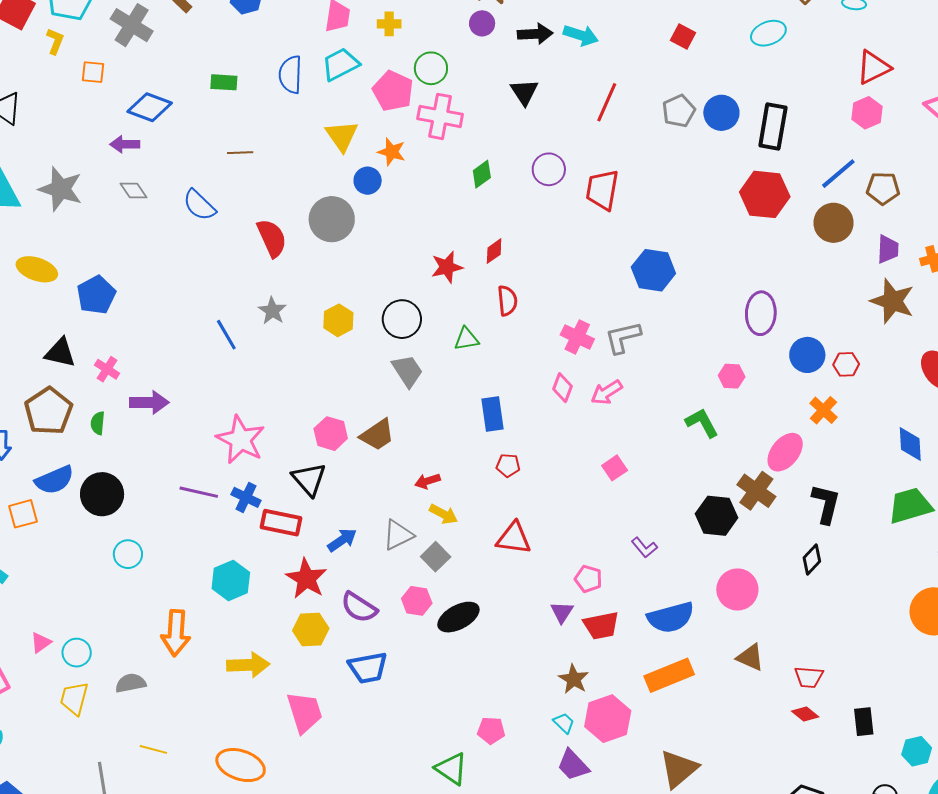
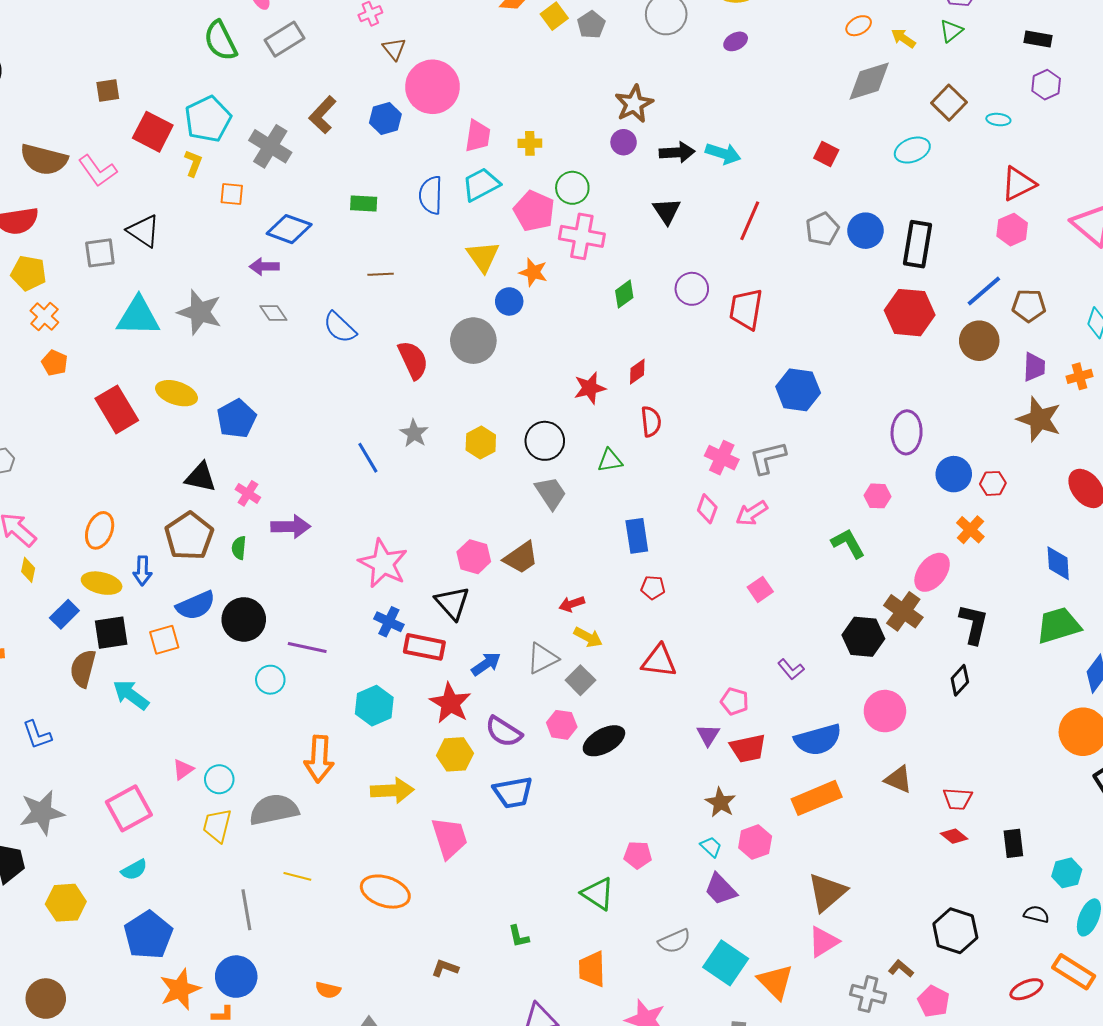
purple line: (199, 492) -> (307, 648), moved
gray semicircle: (131, 683) -> (274, 810), size x1.6
pink hexagon: (608, 719) -> (755, 842), size x0.7

